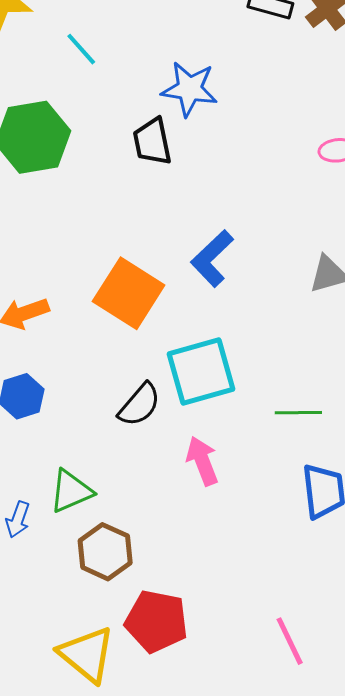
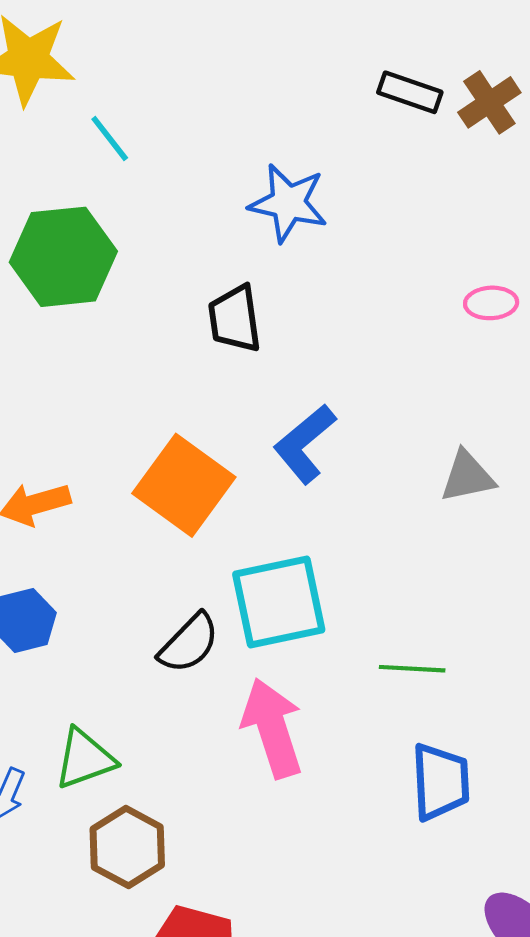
cyan line: (81, 49) -> (110, 139), moved
black trapezoid: (152, 142) -> (235, 319), moved
pink arrow: (202, 461) -> (272, 728), size x1.4

